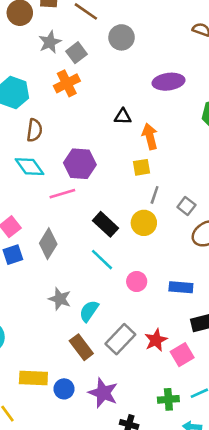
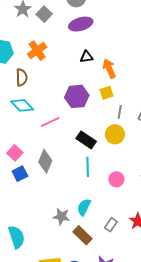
purple ellipse: (168, 82) -> (81, 24), moved
orange cross: (67, 83) -> (37, 51), moved
purple hexagon: (80, 164) -> (77, 96), moved
cyan line: (102, 260) -> (88, 167), turned 54
gray star: (60, 299) -> (61, 216), moved
gray rectangle: (120, 339) -> (111, 225), size x0.6

